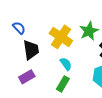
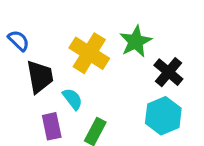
cyan semicircle: (66, 64) -> (72, 99), moved
purple rectangle: (27, 77) -> (52, 126), moved, turned -70

